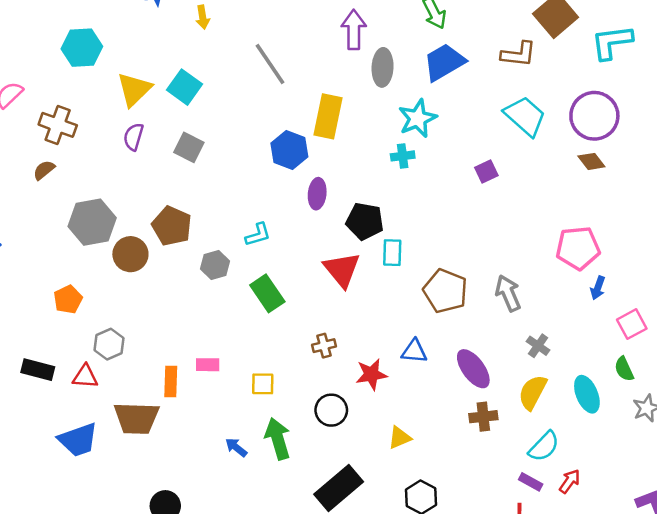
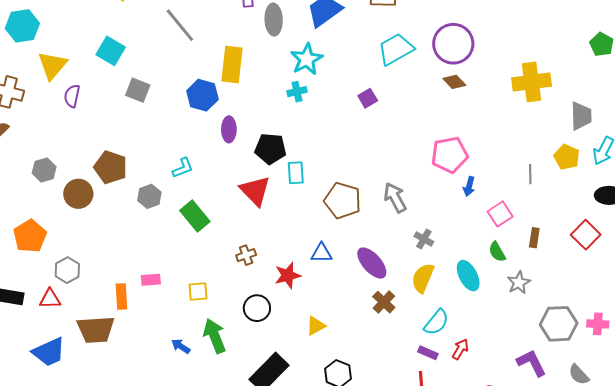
yellow triangle: (134, 89) -> (52, 65), moved
cyan trapezoid: (525, 116) -> (396, 49), turned -66
gray square: (189, 147) -> (138, 90), moved
gray hexagon: (92, 222) -> (44, 170), size x0.6
orange pentagon: (68, 299) -> (30, 236), size x1.4
brown cross: (483, 417) -> (384, 302), turned -35

